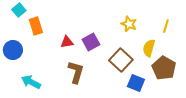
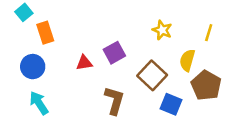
red triangle: (67, 42) -> (84, 63), moved
blue circle: (13, 50) -> (33, 67), moved
brown L-shape: (76, 72) -> (114, 100), moved
cyan arrow: (31, 82) -> (39, 103), turned 30

